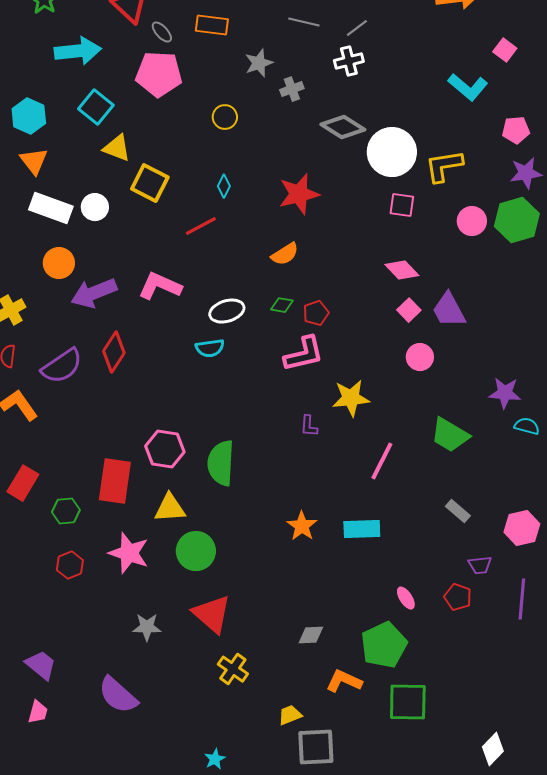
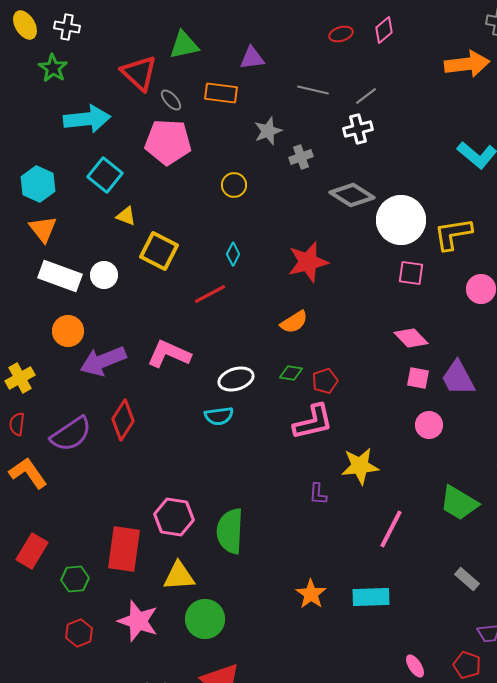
yellow triangle: (117, 148) -> (126, 216), size x0.7
pink square: (409, 310) -> (418, 378), turned -35

